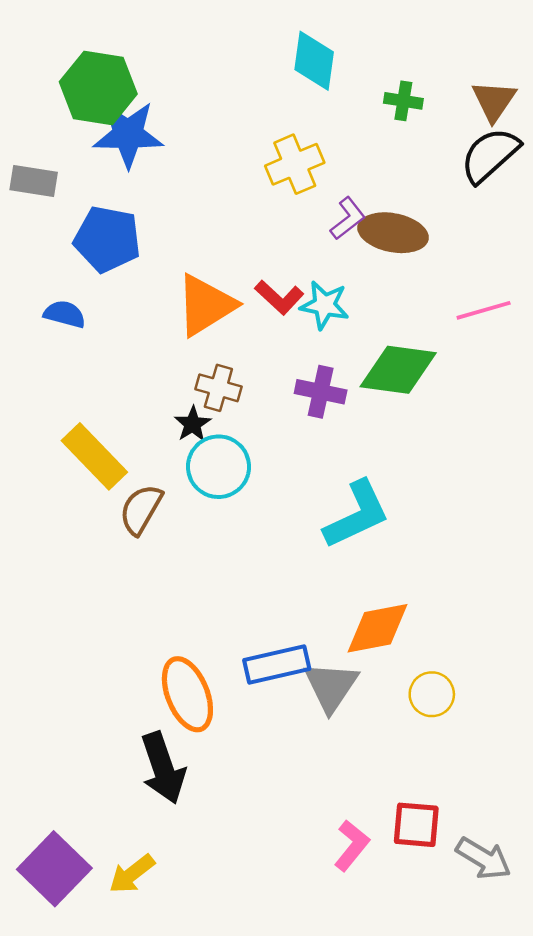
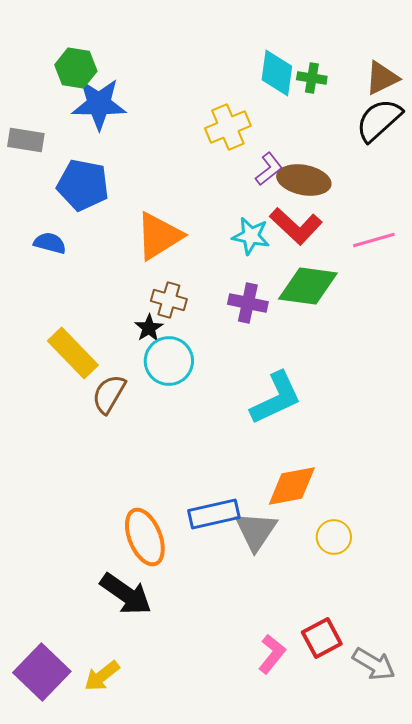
cyan diamond: (314, 61) -> (277, 73), moved
green hexagon: (98, 88) -> (76, 68), size x0.7
brown triangle: (494, 101) -> (382, 78), turned 30
red L-shape: (279, 297) -> (296, 226), moved, size x1.4
black arrow: (163, 768) -> (126, 594), turned -36
red square: (416, 825) -> (322, 638), turned -33

